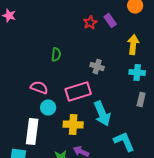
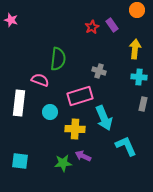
green semicircle: (56, 55) -> (58, 59), size x1.6
pink semicircle: (39, 88) -> (40, 80), moved
white rectangle: (32, 132) -> (19, 103), moved

